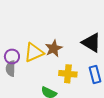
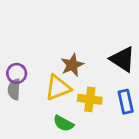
yellow triangle: (34, 52) -> (58, 88), moved

